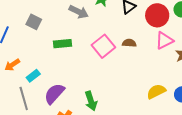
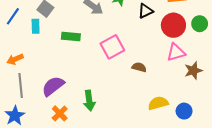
brown semicircle: (129, 43) -> (139, 67), moved
orange arrow: (12, 65) -> (15, 59), moved
cyan rectangle: (33, 76) -> (36, 26), moved, turned -64

